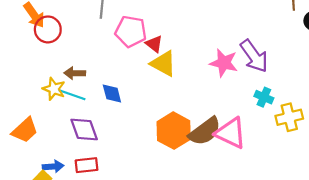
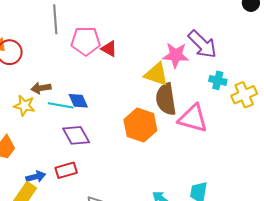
yellow triangle: (163, 64) -> (156, 74), moved
cyan line: (72, 95) -> (61, 105), moved
purple diamond: (84, 129) -> (76, 135), moved
brown semicircle: (205, 131) -> (166, 99), moved, turned 128

